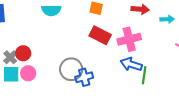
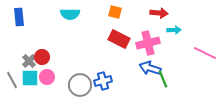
cyan arrow: (167, 19) -> (174, 30), moved
gray circle: (71, 69) -> (80, 85), moved
green line: (144, 75) -> (163, 79), turned -30

